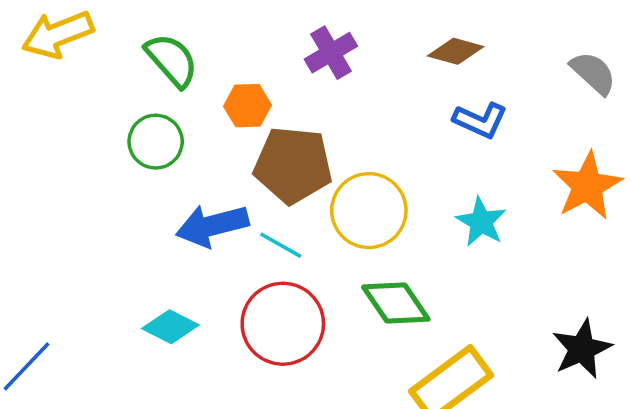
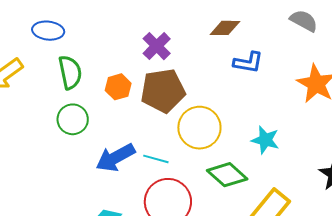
green semicircle: (172, 60) -> (70, 72), turned 44
brown pentagon: (293, 165) -> (163, 91), moved
cyan star: (481, 222) -> (265, 140), moved

